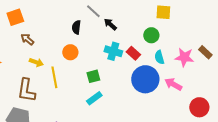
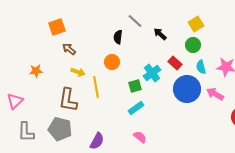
yellow square: (163, 12) -> (196, 24), moved, turned -35
black arrow: (110, 24) -> (160, 34), moved
cyan cross: (113, 51) -> (152, 73), moved, turned 36

